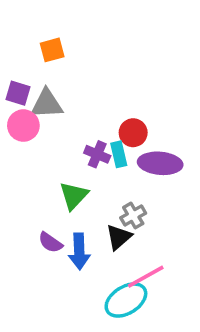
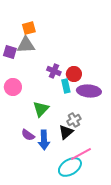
gray triangle: (47, 104) -> (26, 45), moved
pink circle: (23, 126) -> (13, 87), moved
purple cross: (97, 154) -> (54, 71), moved

